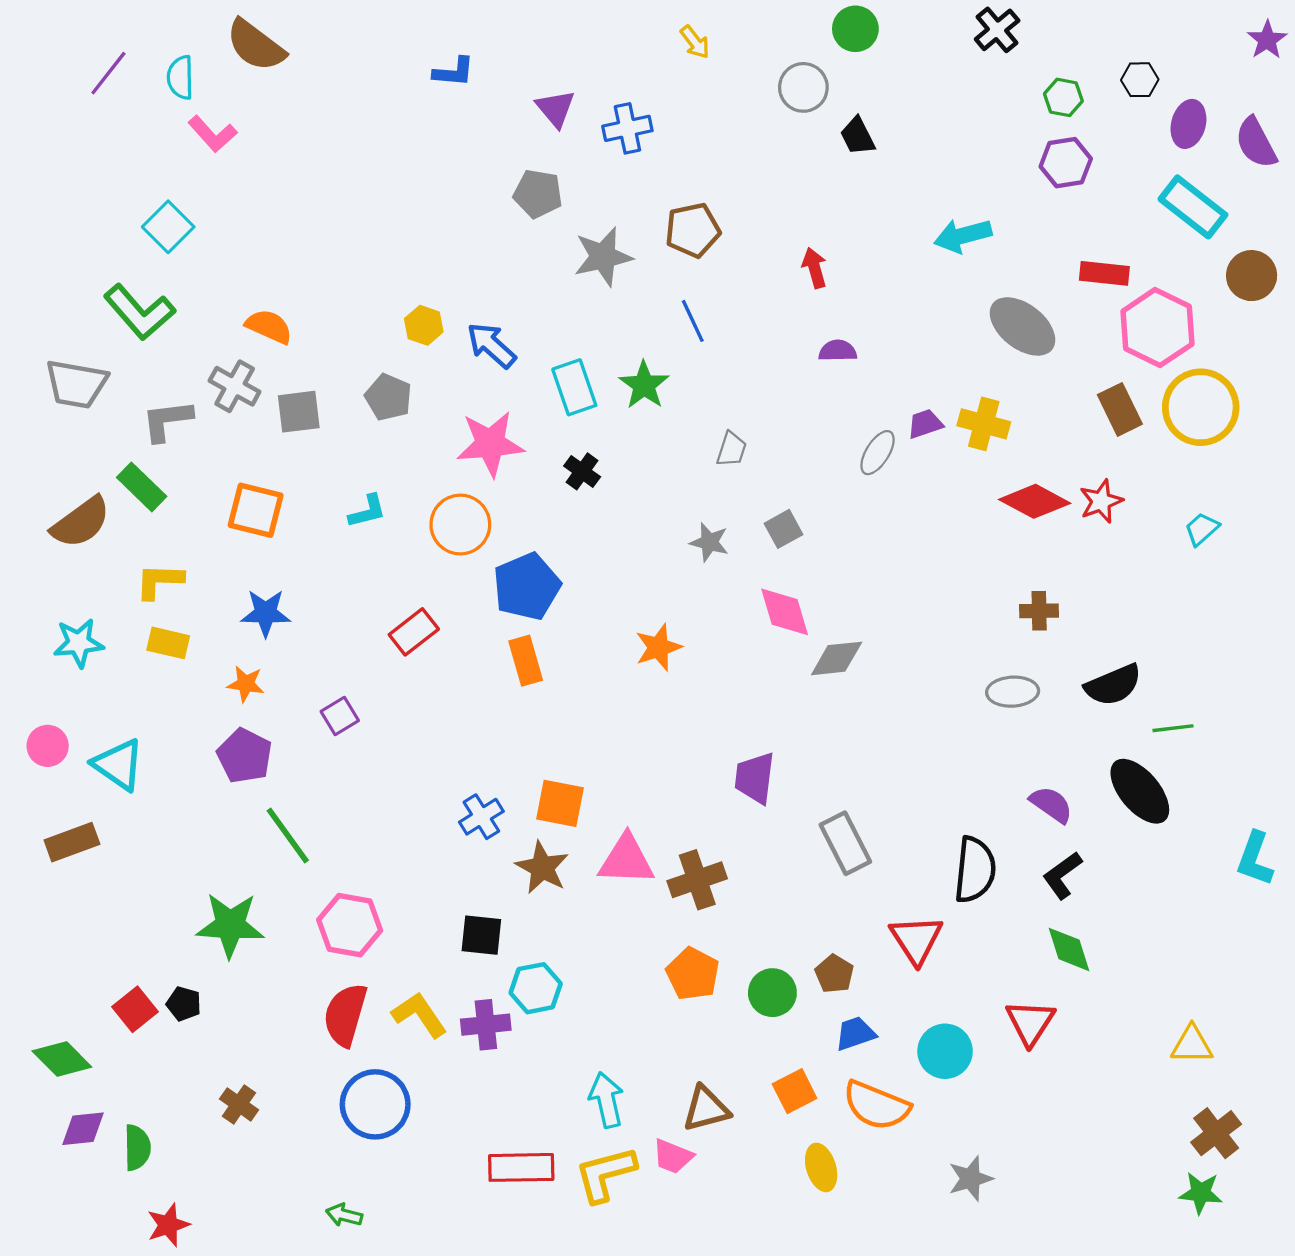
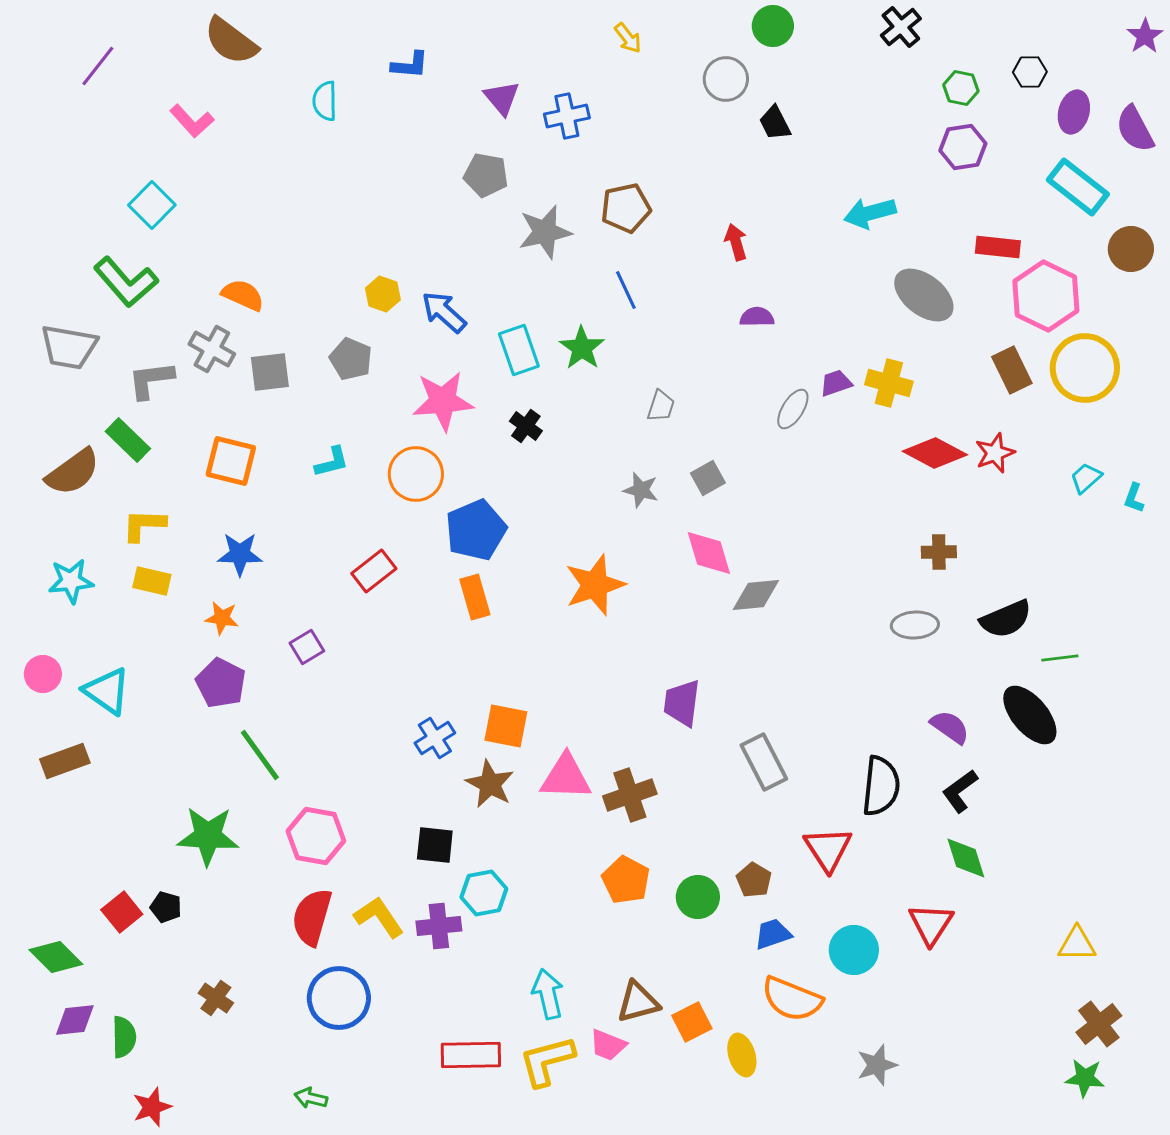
cyan semicircle: (180, 77) -> (325, 101), moved
orange star: (658, 647) -> (595, 585), size x1.4
cyan L-shape: (1255, 859) -> (1134, 498), moved, size x0.6
orange square: (795, 1091) -> (692, 1022), moved

